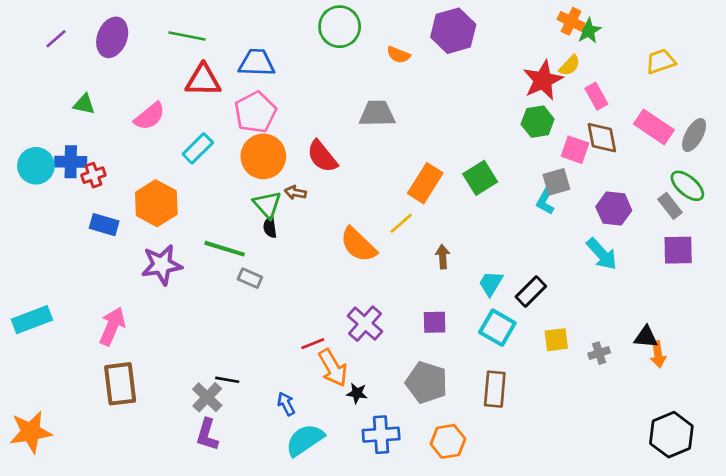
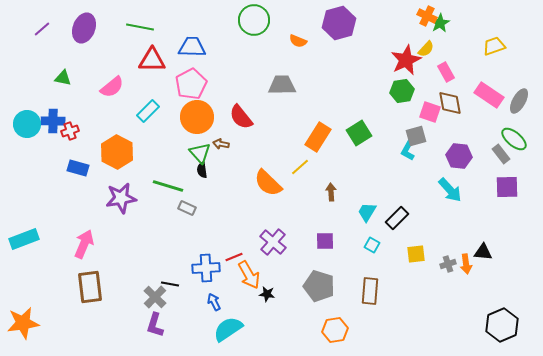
cyan square: (497, 328) -> (372, 245), size x0.6
orange arrow: (658, 354) -> (466, 264), moved
blue cross: (381, 435) -> (206, 268), moved

